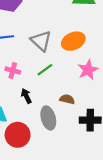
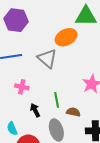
orange ellipse: (73, 41) -> (66, 37), moved
green line: (45, 70) -> (57, 100), moved, turned -63

